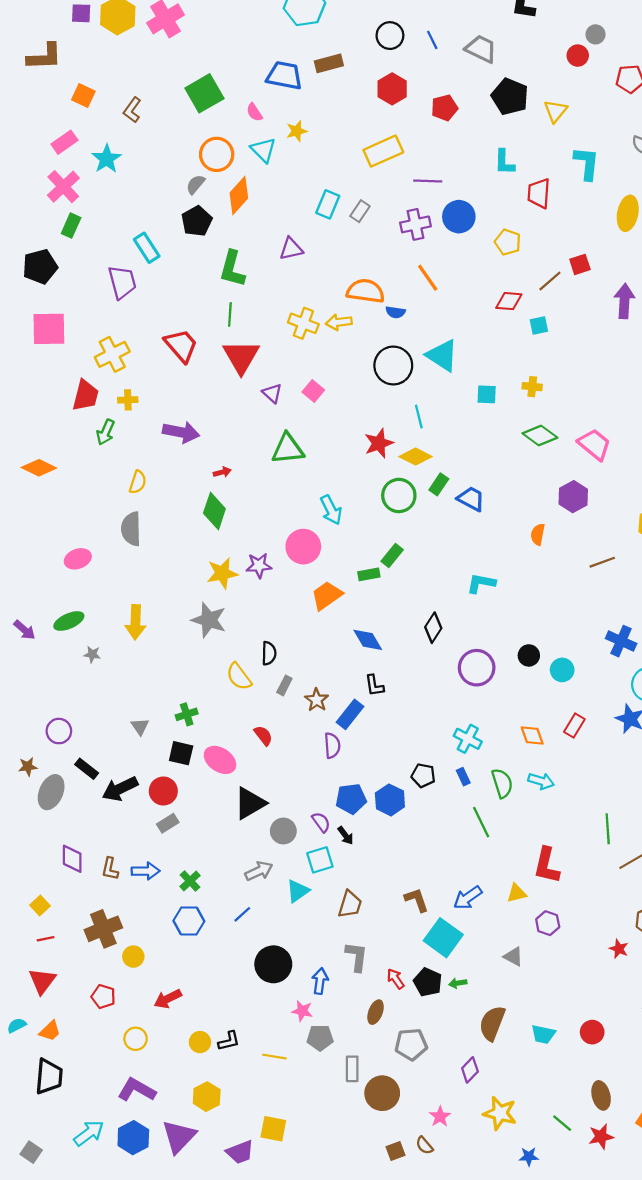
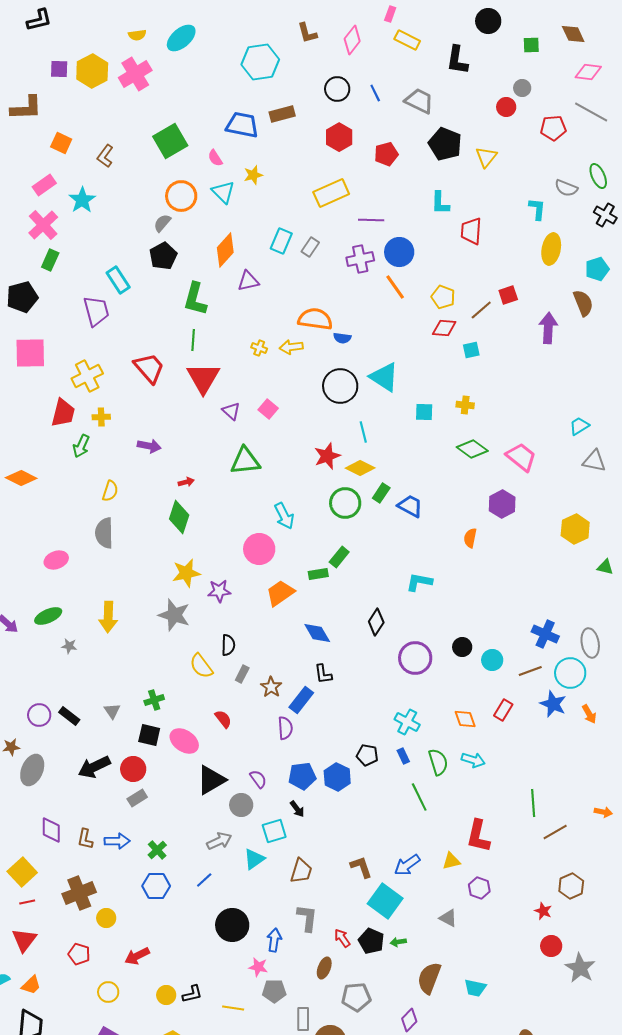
cyan L-shape: (587, 163) -> (537, 209), moved, size x0.7
orange diamond: (239, 196) -> (225, 250), moved
yellow pentagon: (508, 242) -> (443, 297), moved
orange line: (428, 278) -> (395, 287), moved
yellow cross: (303, 323) -> (259, 348), size x0.6
purple arrow: (181, 432) -> (149, 446), size x0.7
brown line: (602, 562) -> (530, 671), moved
purple star: (259, 565) -> (219, 591), moved
black rectangle: (87, 769) -> (69, 716), moved
purple semicircle: (321, 822) -> (258, 779), moved
yellow square: (40, 905) -> (22, 872), size x1.6
red circle: (592, 1032) -> (551, 946), moved

